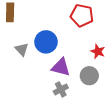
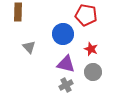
blue circle: (46, 42) -> (63, 34), moved
red star: (98, 51) -> (91, 49), moved

